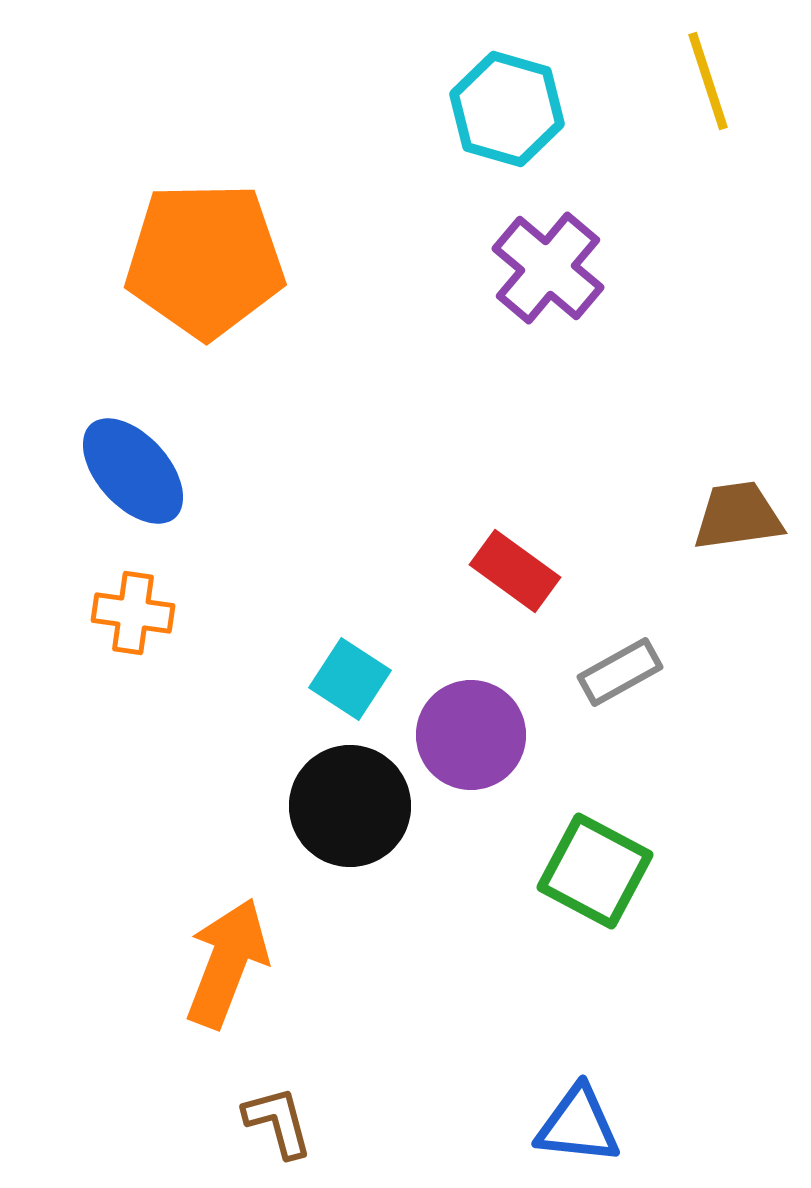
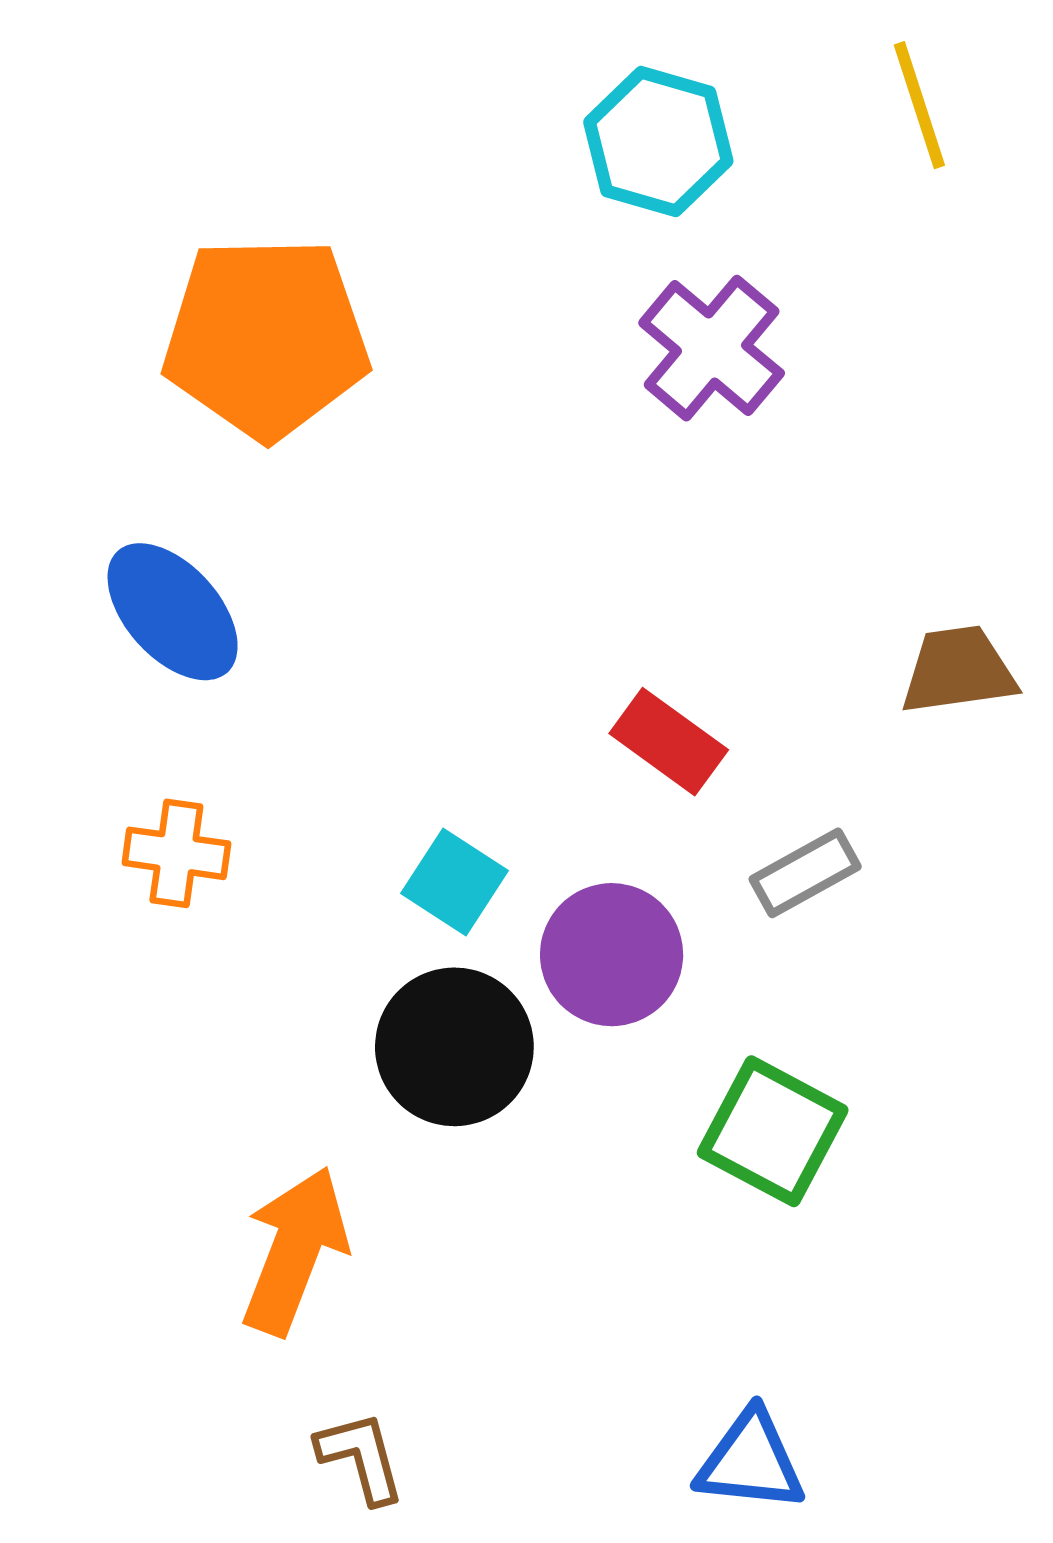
orange cross: (133, 613) -> (176, 853), moved

